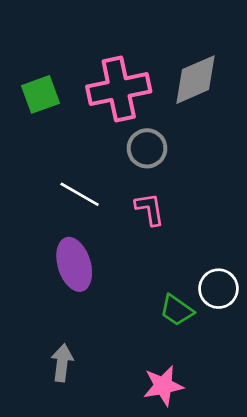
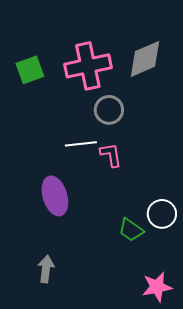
white line: (80, 194) -> (81, 144), moved, turned -36
pink star: (163, 386) -> (157, 287), moved

